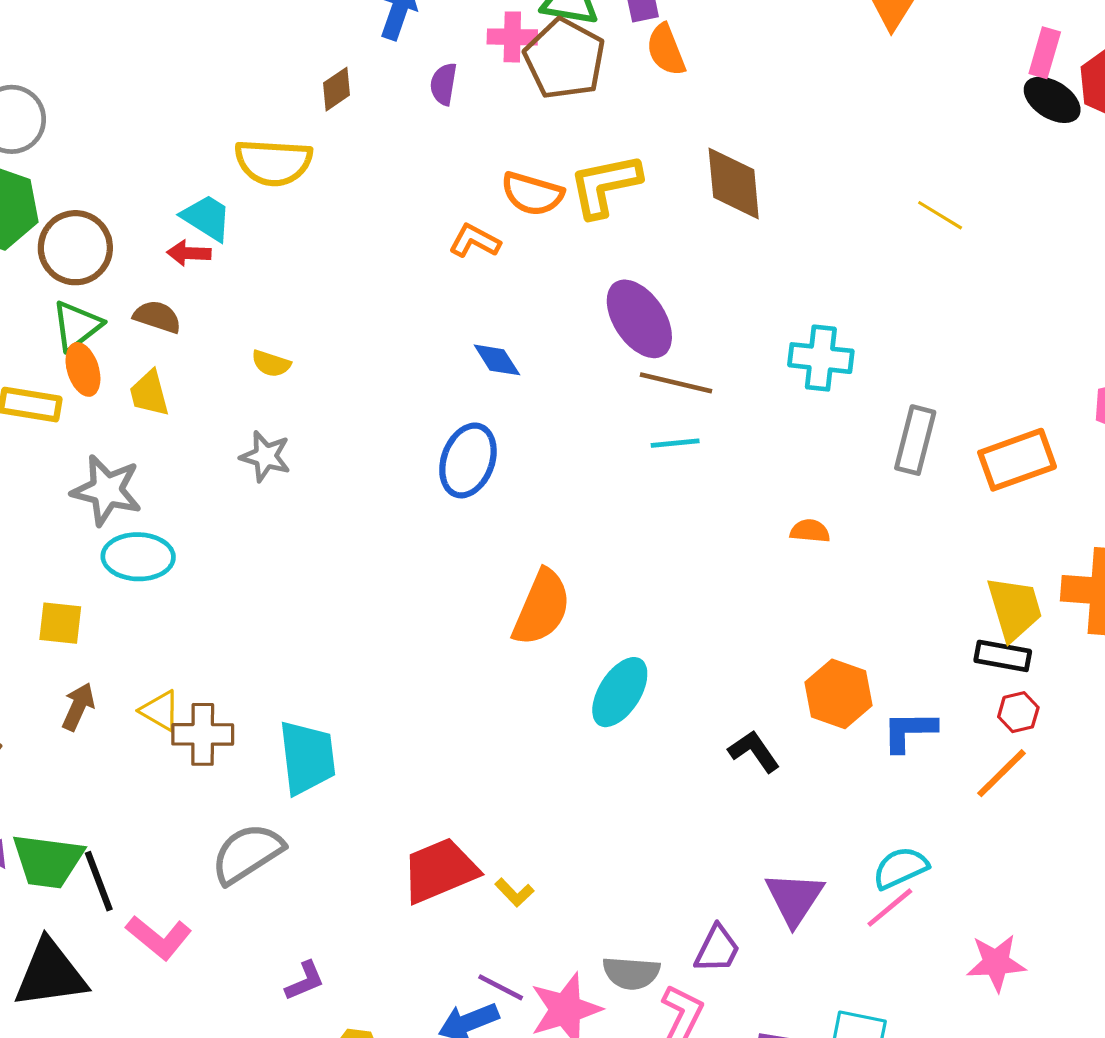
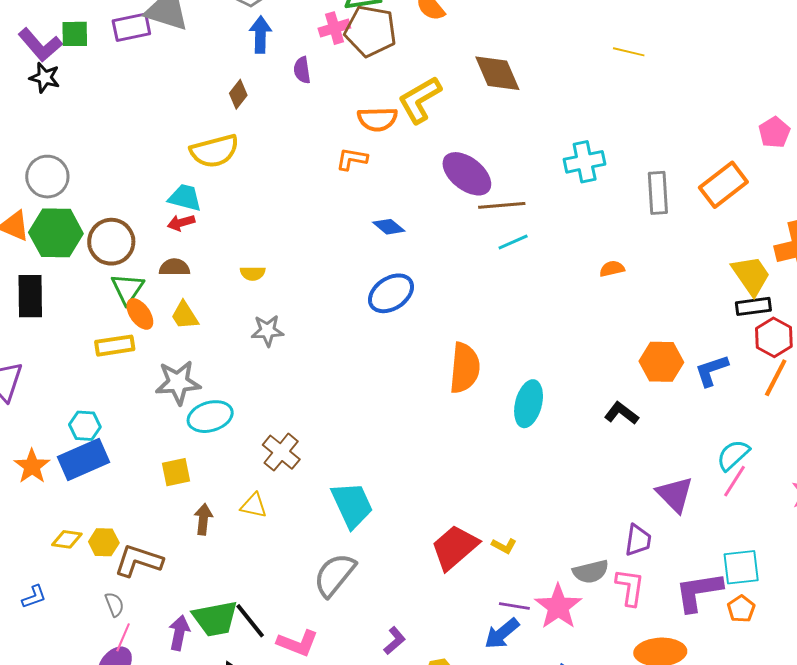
blue ellipse: (468, 460) -> (391, 293), turned 54
red hexagon: (1018, 712) -> (774, 337), size x1.5
brown cross: (203, 734) -> (281, 452), moved, turned -33

